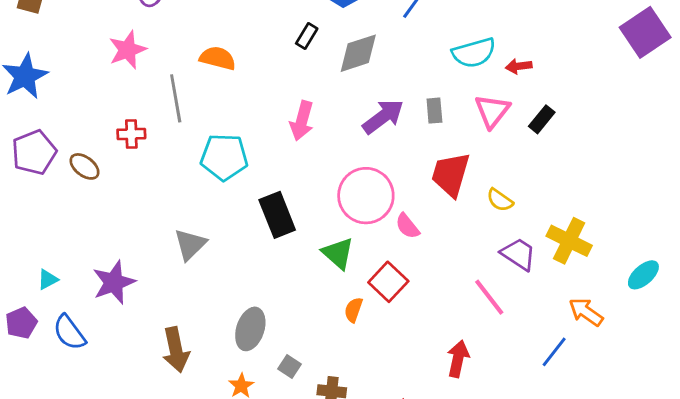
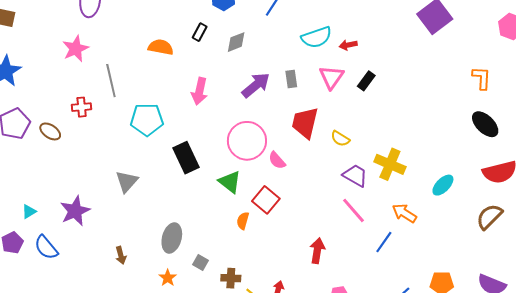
gray diamond: (358, 53) -> (236, 42), size x0.7
orange semicircle: (218, 58) -> (161, 47), moved
pink line: (489, 297) -> (353, 210), moved
brown arrow: (176, 350) -> (121, 255), size x0.6

